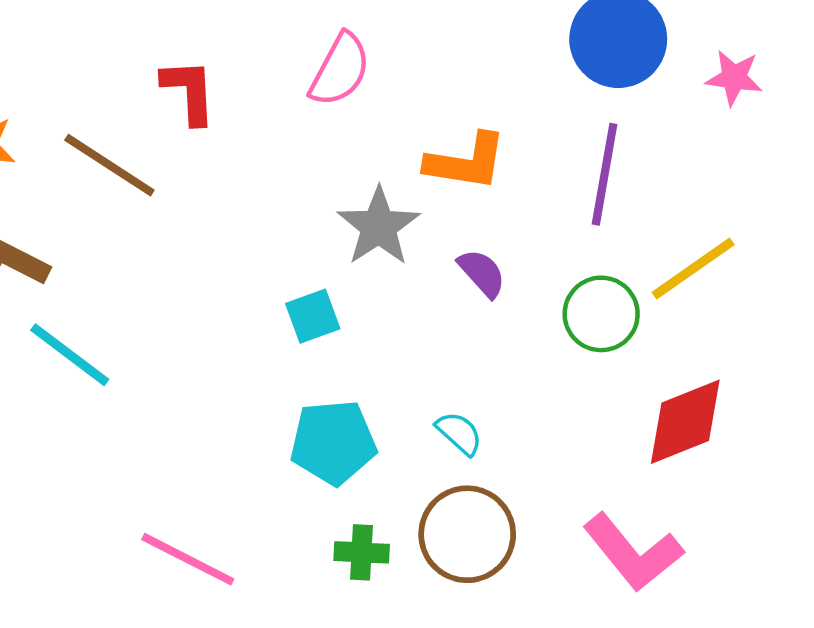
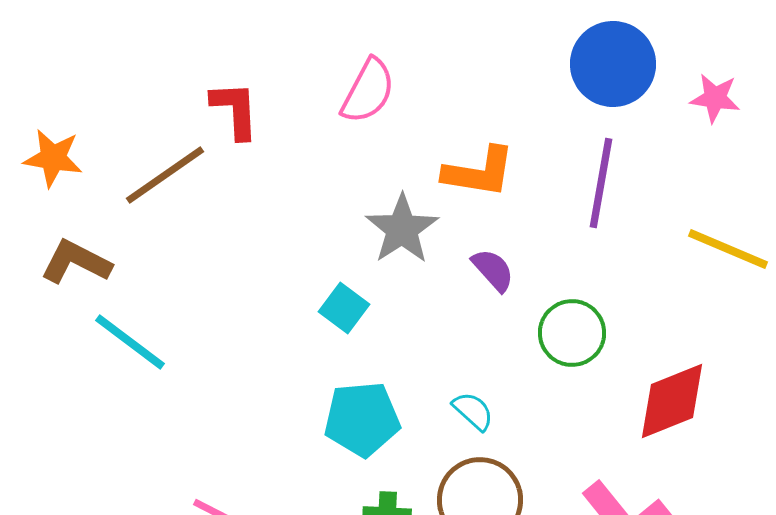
brown line: (109, 165) -> (165, 175), turned -68
yellow line: (693, 268) -> (728, 249), moved, turned 58
green circle: (601, 314) -> (572, 333), moved
cyan square: (313, 316) -> (344, 308), turned -33

